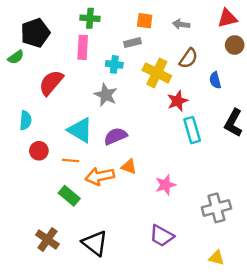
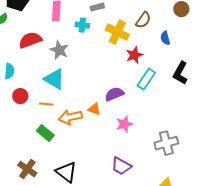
red semicircle: (51, 83) -> (30, 40), turned 30
gray star: (106, 95) -> (59, 50), moved
cyan rectangle: (192, 130) -> (146, 79), turned 50
purple semicircle: (116, 136) -> (114, 94), moved

